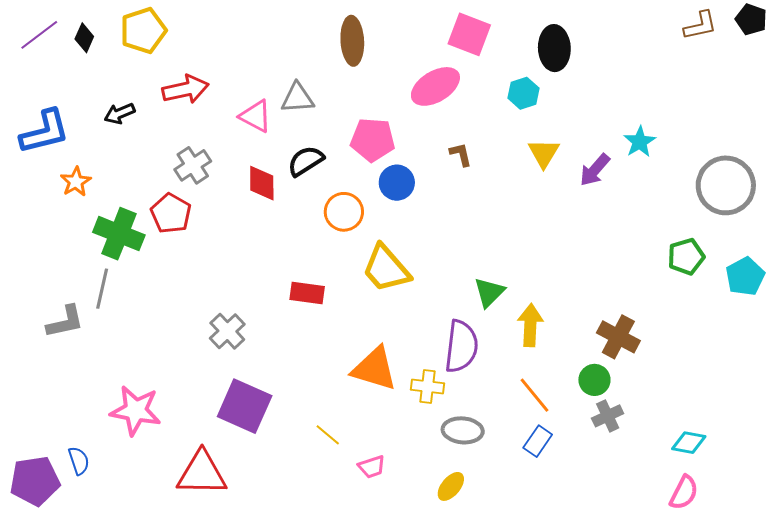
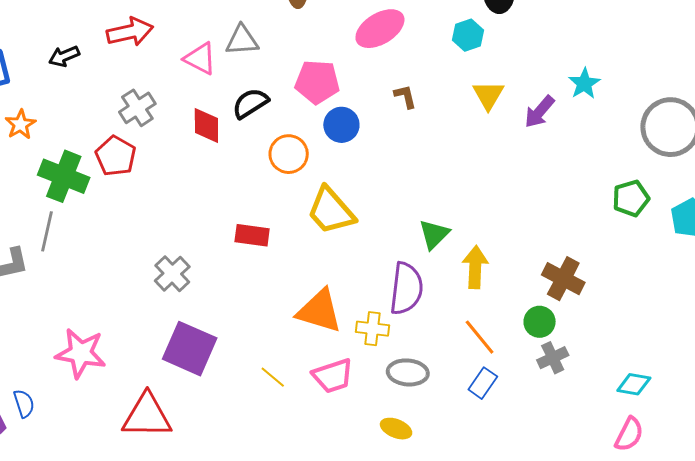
pink trapezoid: (372, 467) -> (333, 376), moved, size x1.5
yellow ellipse: (451, 486) -> (396, 429), turned 72

